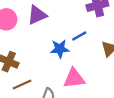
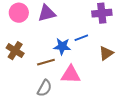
brown line: (22, 85) -> (46, 62), moved

